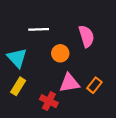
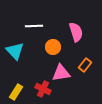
orange rectangle: (94, 85) -> (85, 65), moved
yellow rectangle: (18, 86) -> (16, 92), moved

